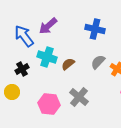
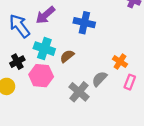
blue cross: (95, 29) -> (84, 23), moved
gray semicircle: (98, 62) -> (99, 79), moved
pink hexagon: (49, 104) -> (41, 76), moved

